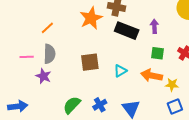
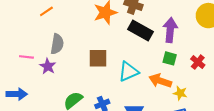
purple arrow: (154, 26) -> (170, 30), size x1.6
orange line: (47, 28) -> (46, 11), moved
pink line: (27, 57) -> (26, 57), moved
cyan triangle: (120, 71) -> (128, 72), size x1.5

